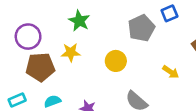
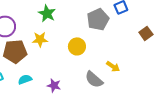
yellow arrow: (171, 72) -> (113, 66), moved

